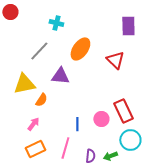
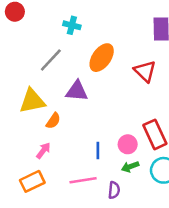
pink line: (65, 148) -> (83, 180), turned 65
orange rectangle: (35, 149) -> (32, 181), moved
green arrow: (110, 156) -> (130, 167), moved

